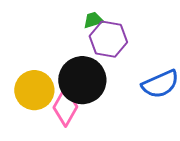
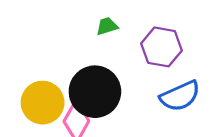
purple hexagon: (108, 39) -> (162, 47), moved

